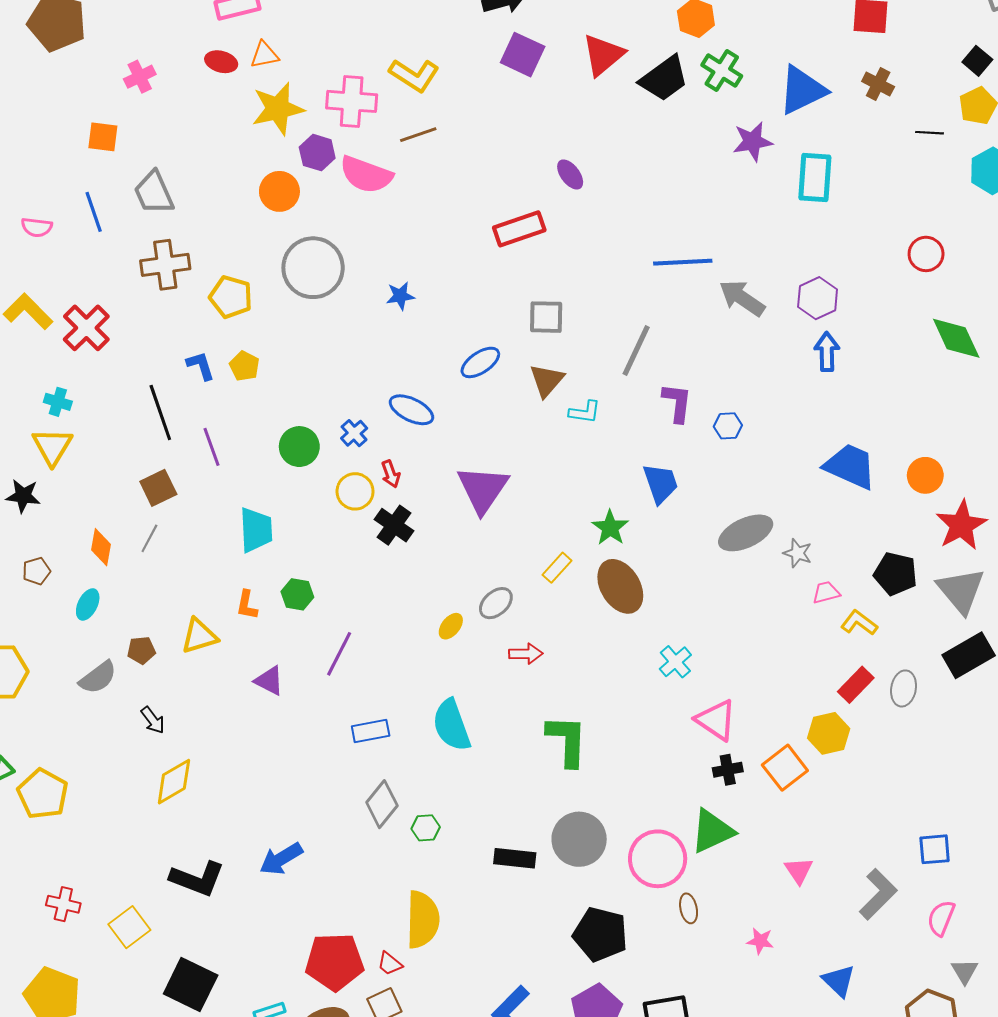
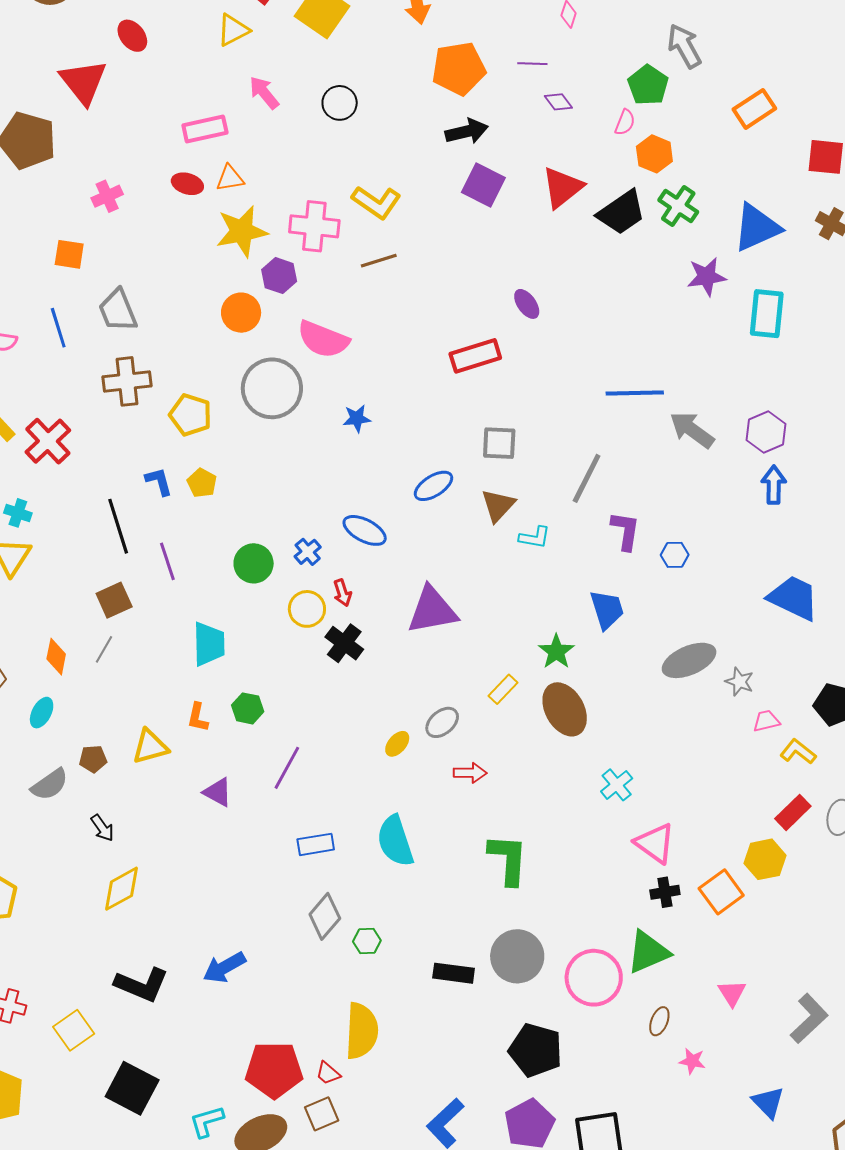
pink semicircle: (366, 175) -> (323, 339), moved
purple triangle: (483, 489) -> (432, 610), turned 44
brown ellipse: (689, 908) -> (659, 1021), moved, turned 32

